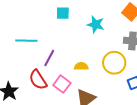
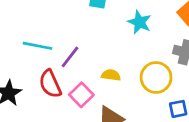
cyan line: (26, 41) -> (38, 46), moved

